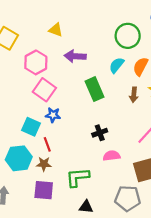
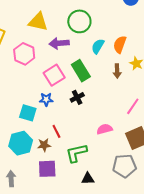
yellow triangle: (56, 30) -> (38, 22), size x1.5
green circle: (128, 36) -> (79, 21), moved
pink square: (44, 90) -> (54, 75), moved, turned 30
black cross: (100, 133) -> (77, 97), moved
red line: (47, 144) -> (56, 131), moved

